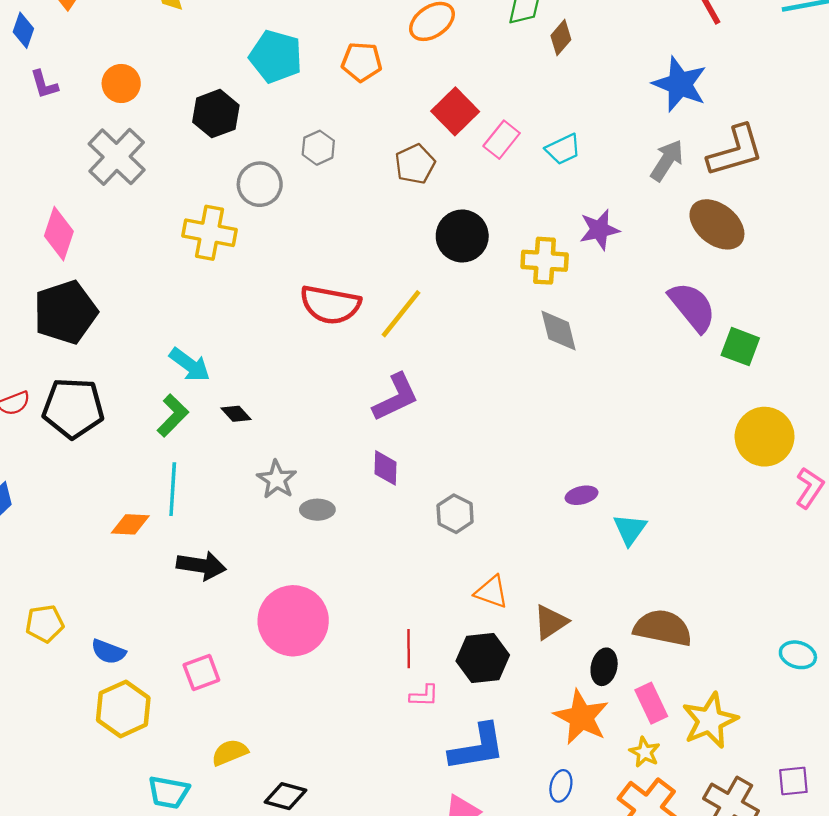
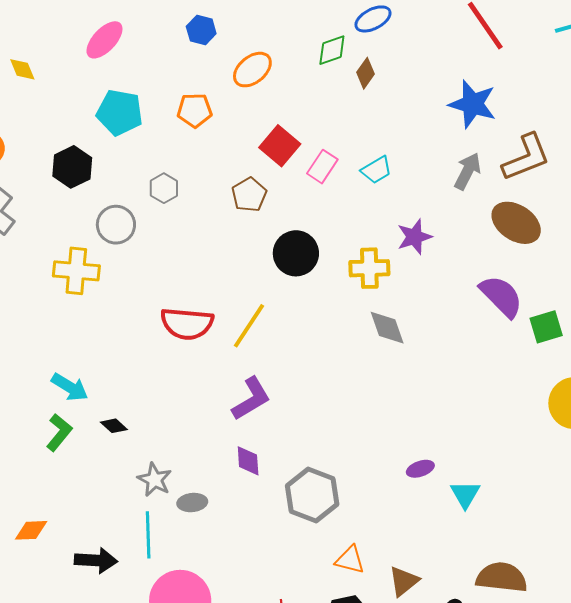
green square: (740, 347) -> (546, 327), turned -32
cyan line: (173, 489) -> (148, 535), moved
gray hexagon: (455, 514) -> (312, 495), size x1.6

